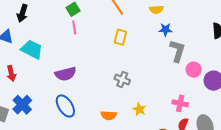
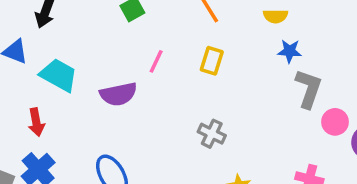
pink line: (74, 27) -> (156, 61), moved, turned 32
red arrow: (11, 73) -> (36, 122), moved
purple semicircle: (66, 74) -> (118, 94), moved

